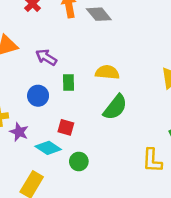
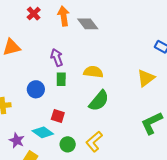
purple arrow: (46, 57) -> (57, 58), moved, turned 36
purple star: (19, 132) -> (17, 140), moved
yellow L-shape: (152, 160) -> (94, 141), moved, turned 45

